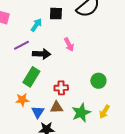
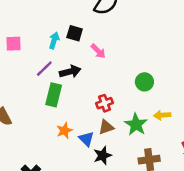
black square: (56, 14) -> (75, 33), moved, turned 32
green rectangle: (31, 77) -> (54, 95), moved
yellow arrow: (104, 112) -> (162, 115), turned 72

